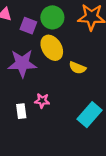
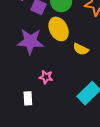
white rectangle: (21, 111) -> (28, 98), moved

